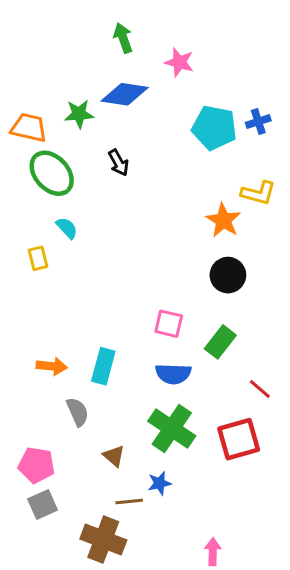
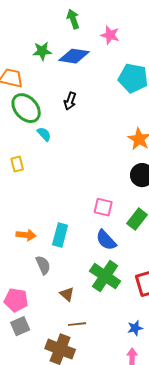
green star: (79, 114) -> (42, 51), moved
black arrow: (119, 163) -> (70, 101), turned 48
cyan semicircle: (67, 228) -> (44, 134), moved
blue semicircle: (173, 374) -> (106, 240), turned 45
blue star: (160, 483) -> (135, 328), moved

